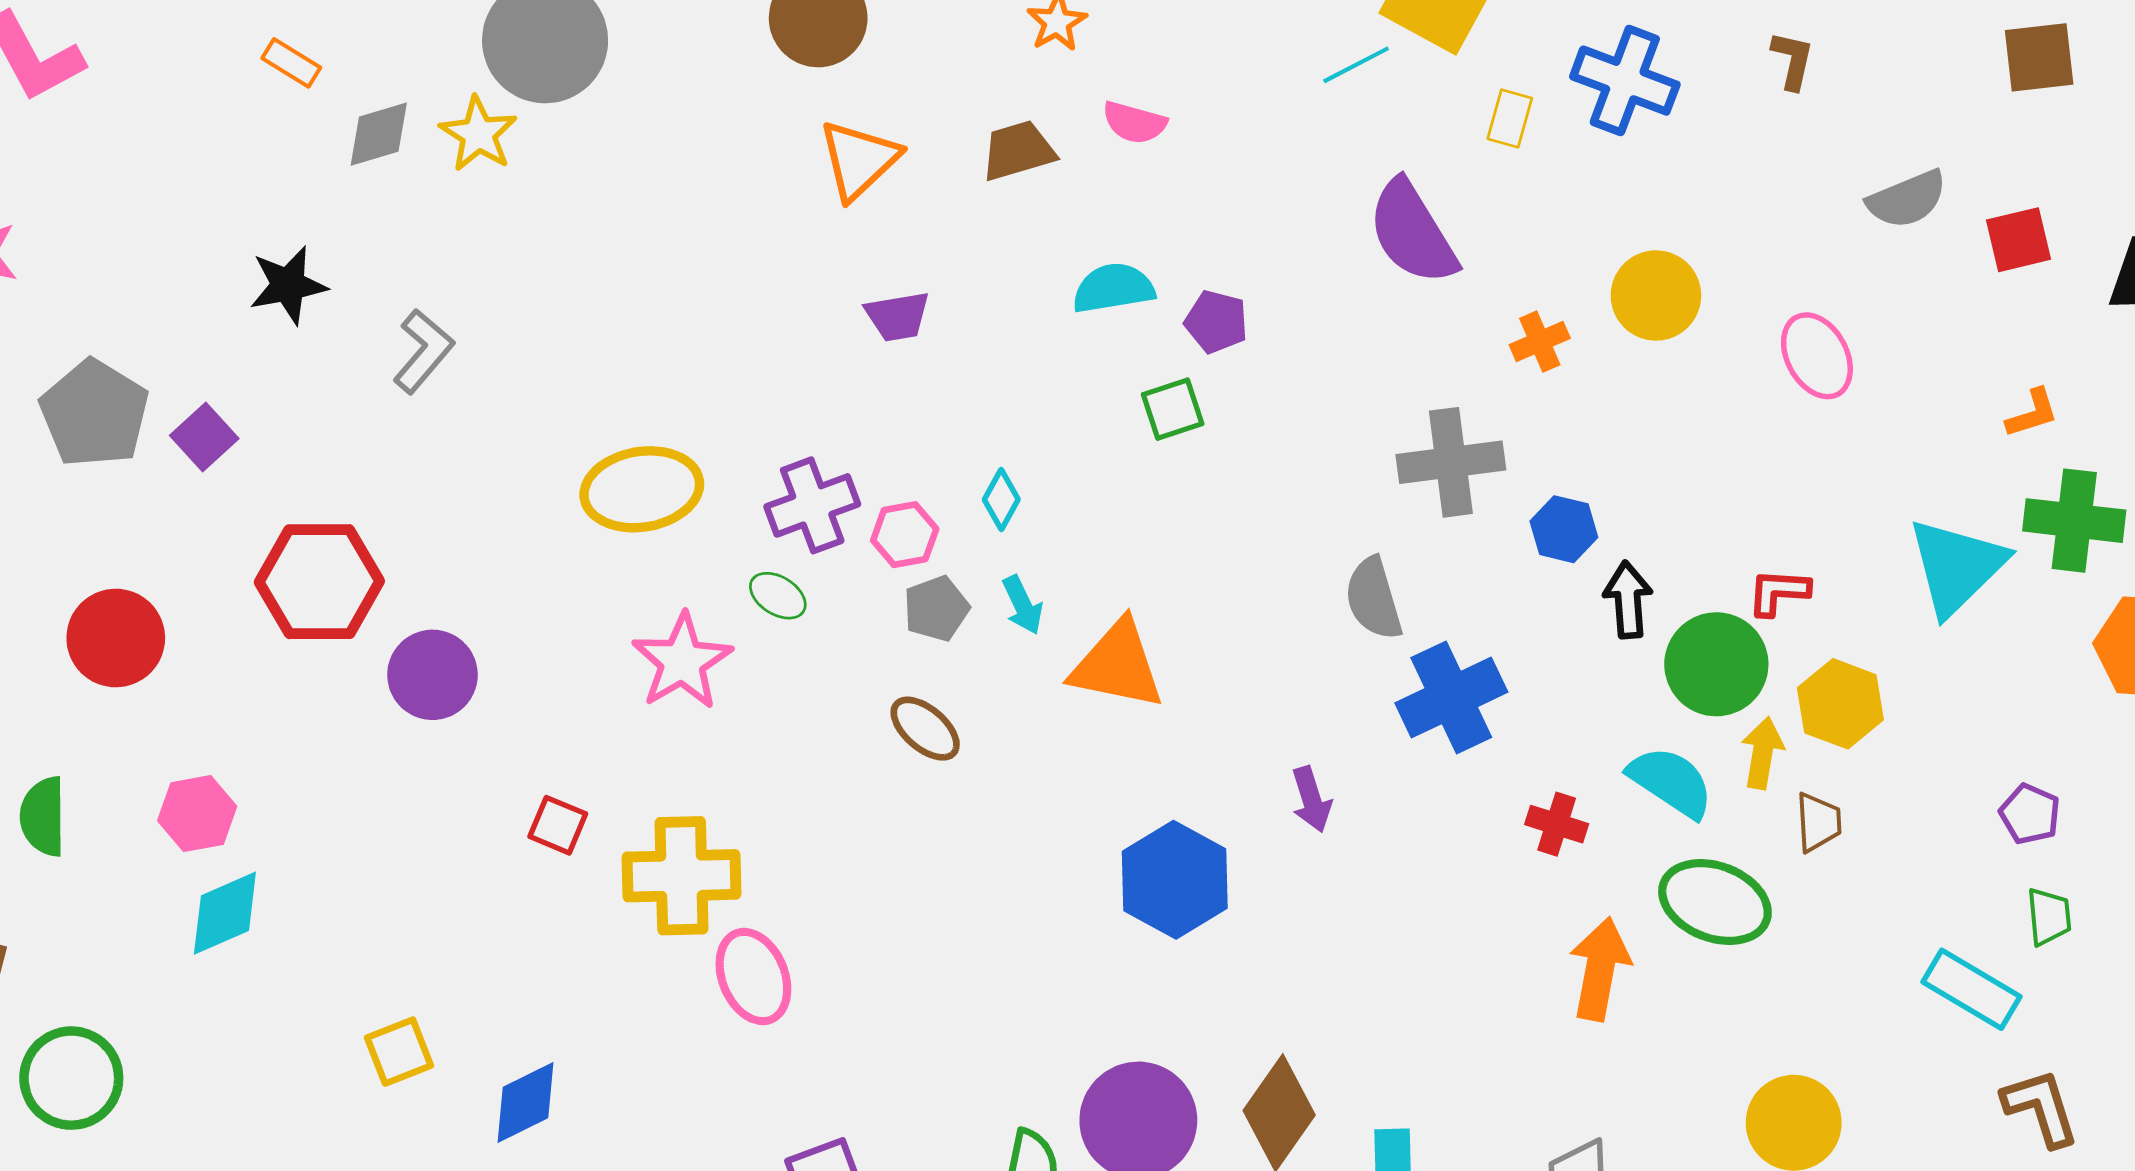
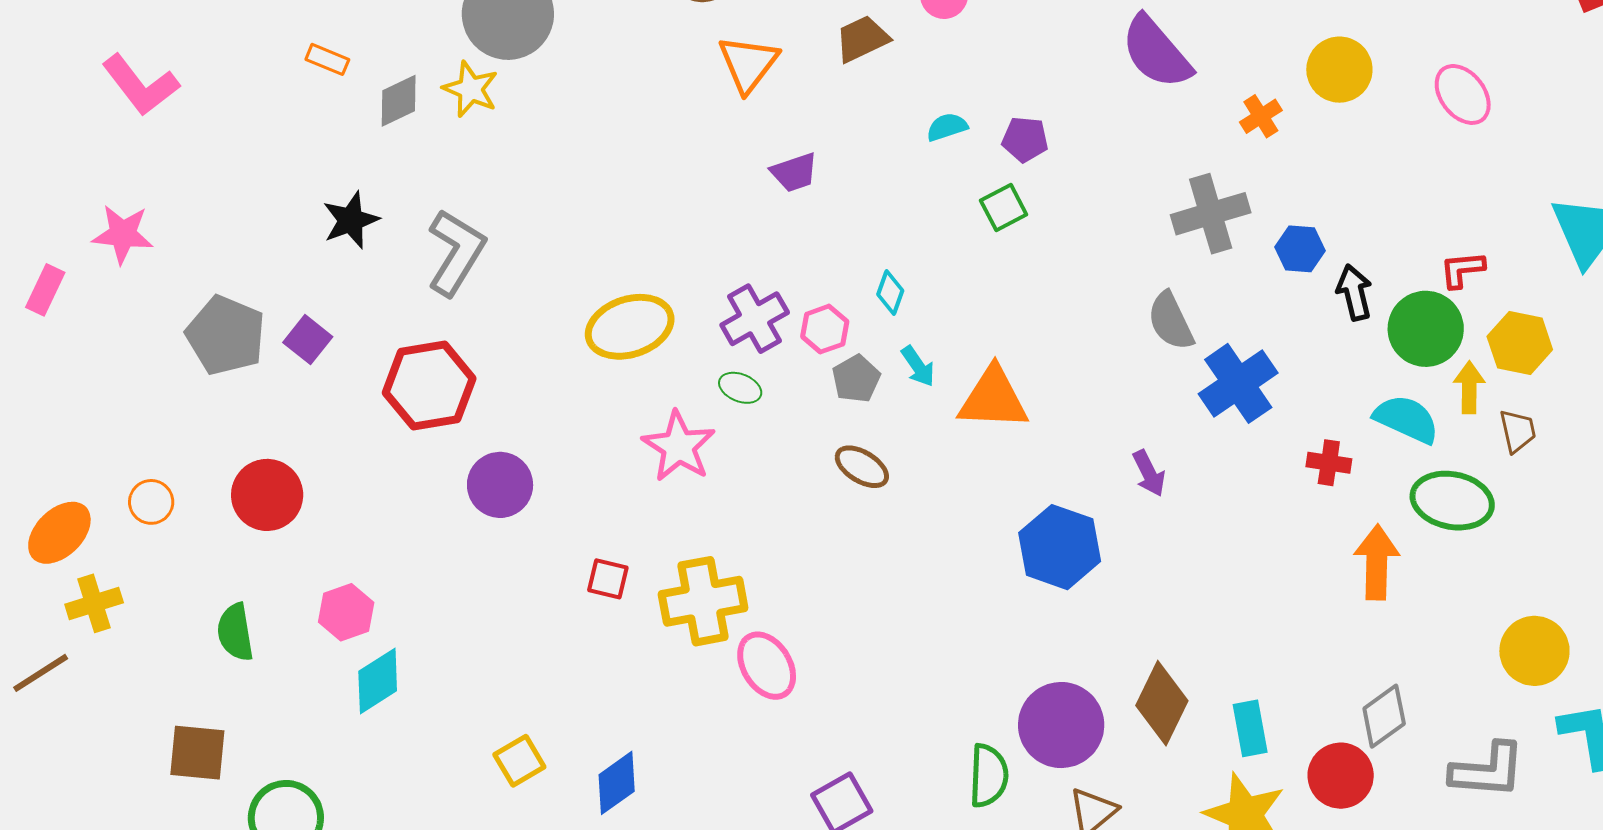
cyan semicircle: (1113, 288) -> (947, 127), size x0.7
gray L-shape: (423, 351) -> (456, 252), size x1.4
red hexagon: (319, 582) -> (429, 386), moved

